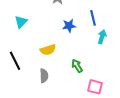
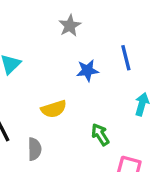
cyan arrow: (102, 37) -> (142, 104), moved
gray semicircle: (44, 76) -> (35, 149), moved

